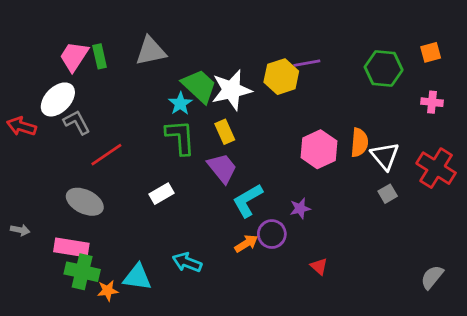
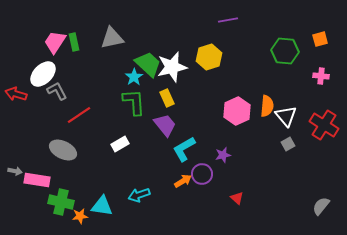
purple line: (307, 63) -> (228, 20), moved
pink rectangle: (71, 248) -> (37, 180), moved
cyan arrow: (187, 262) -> (139, 195), turned -40

